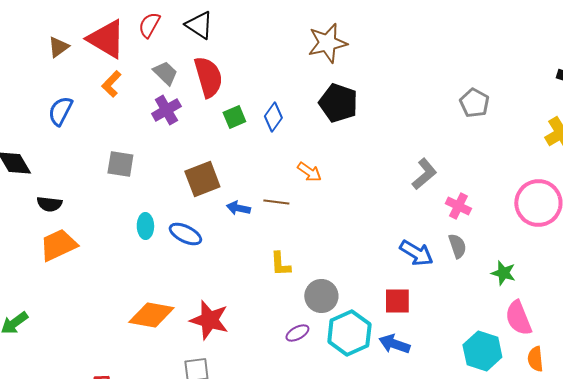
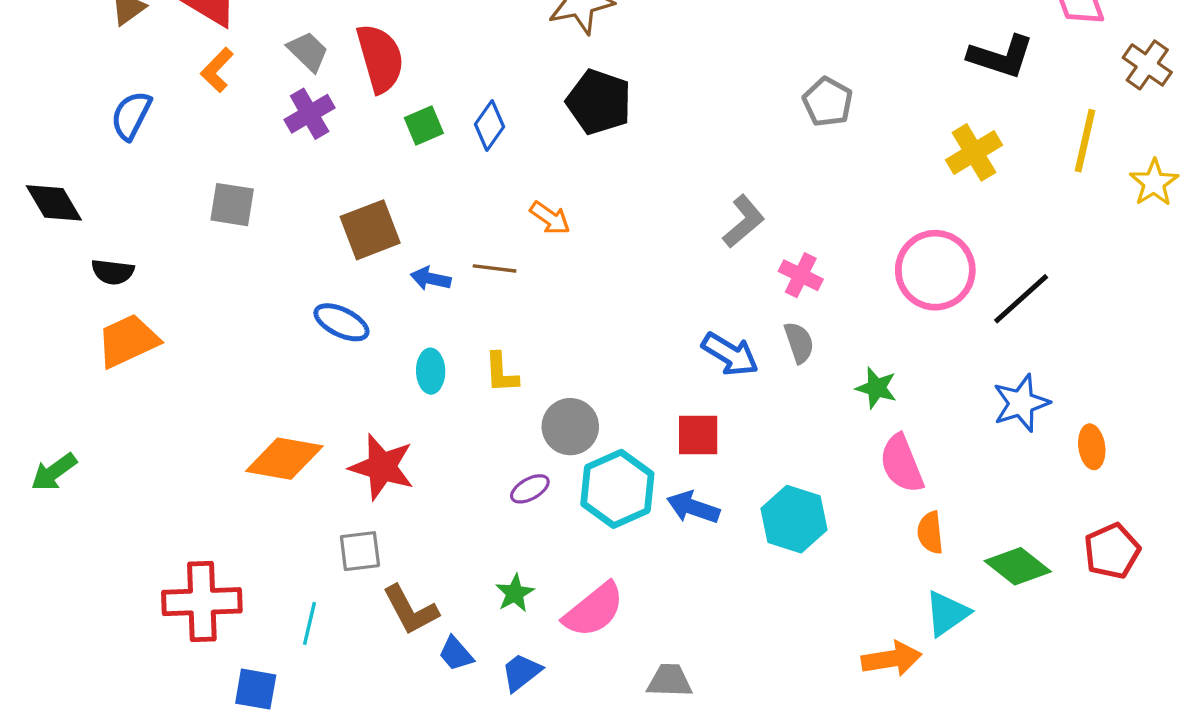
cyan ellipse: (145, 226) -> (431, 371), moved
cyan hexagon: (482, 351) -> (794, 519), moved

